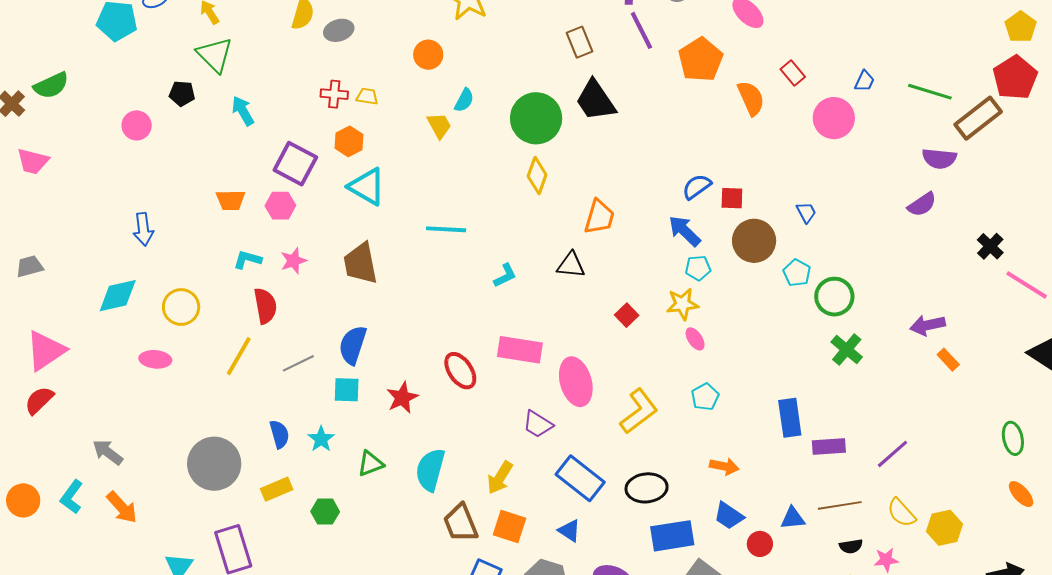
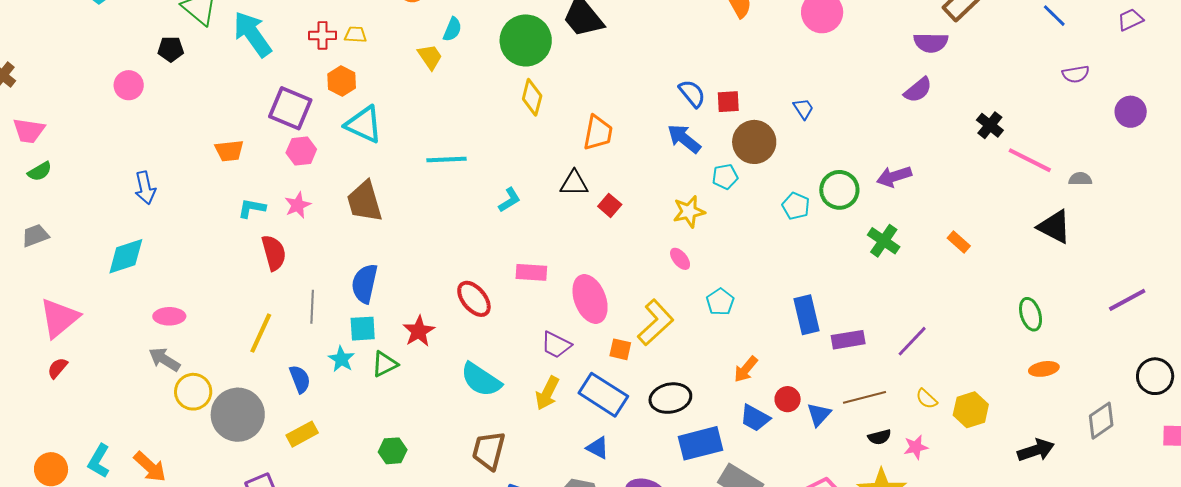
green semicircle: (51, 85) -> (40, 171), moved, size x0.7
cyan arrow: (243, 111) -> (252, 34), moved, size x1.6
blue semicircle: (697, 187) -> (692, 93), turned 92
pink hexagon: (280, 206) -> (301, 151), moved
cyan pentagon: (698, 268) -> (725, 177), moved
cyan pentagon: (797, 273) -> (796, 206), moved
yellow circle: (181, 307) -> (193, 392), moved
red square: (627, 315) -> (610, 205), moved
purple arrow: (928, 325) -> (894, 177), moved
pink ellipse: (695, 339) -> (680, 259), moved
pink rectangle: (520, 350) -> (531, 272), size x0.7
green cross: (847, 350) -> (884, 241), moved
yellow line: (239, 356) -> (261, 333), moved
gray line: (298, 363) -> (312, 307), turned -56
red semicircle: (39, 400) -> (58, 368), size x0.7
cyan star: (321, 439) -> (341, 359), moved
gray arrow: (108, 452) -> (164, 359), moved
green triangle: (371, 464) -> (385, 364), moved
orange arrow: (724, 466) -> (746, 369), turned 124
cyan semicircle: (430, 470) -> (481, 380), moved, turned -66
yellow arrow: (500, 478) -> (547, 393), moved
orange ellipse: (1021, 494) -> (1044, 369), turned -52
green hexagon: (325, 512) -> (393, 451), moved
yellow semicircle: (901, 513) -> (927, 399), size x0.7
blue triangle: (793, 518) -> (819, 414), turned -36
brown trapezoid: (461, 523) -> (489, 451), turned 42
orange square: (510, 526) -> (620, 349), moved, size x0.7
red circle: (760, 544) -> (788, 399), moved

